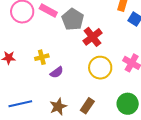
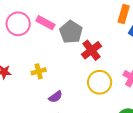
purple semicircle: (57, 72) -> (56, 97), moved

